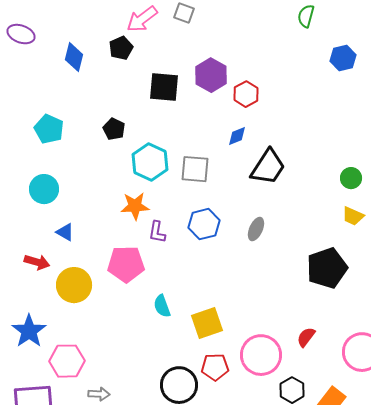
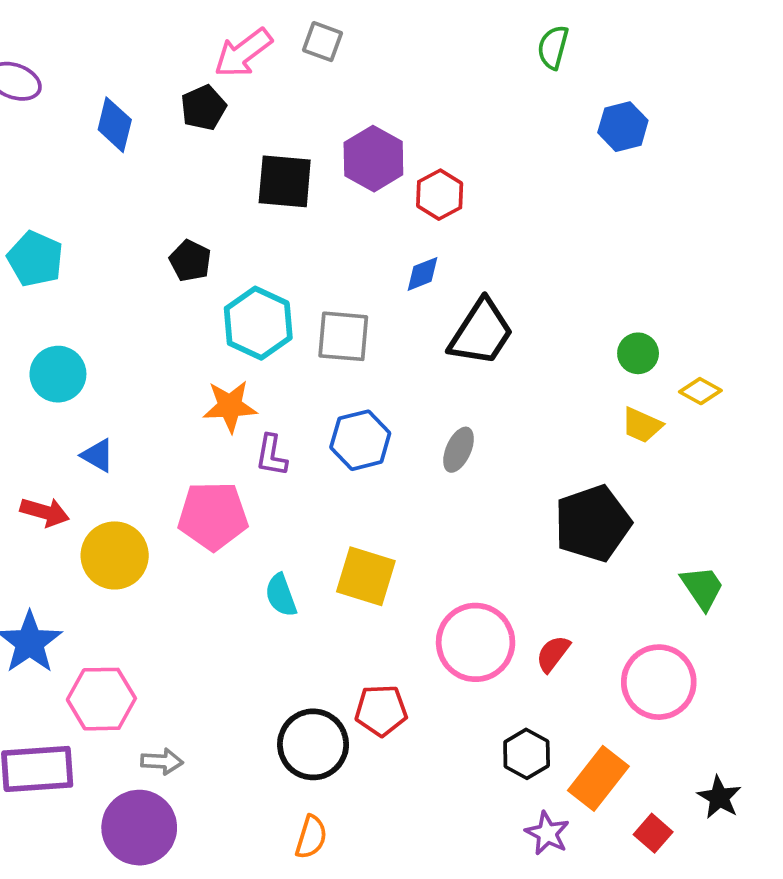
cyan pentagon: (49, 129) -> (35, 259), moved
yellow square: (207, 323) -> (366, 576), moved, turned 36
pink circle: (261, 355) -> (476, 642), moved

